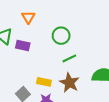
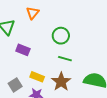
purple rectangle: (23, 46) -> (23, 50), moved
green line: (69, 58) -> (65, 59), turned 32

